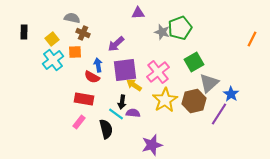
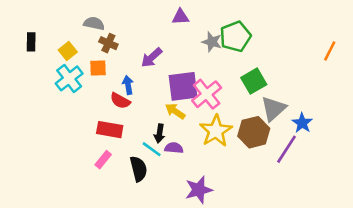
purple square: (125, 70) -> (183, 86), moved

